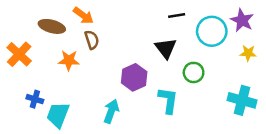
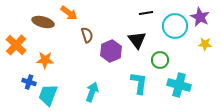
brown semicircle: (92, 40) -> (87, 35), moved
orange star: (69, 60) -> (45, 60), moved
purple hexagon: (134, 77) -> (111, 51), moved
cyan cross: (242, 100) -> (179, 85), moved

